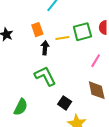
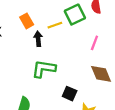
green L-shape: (45, 76) -> (44, 69), turned -45

